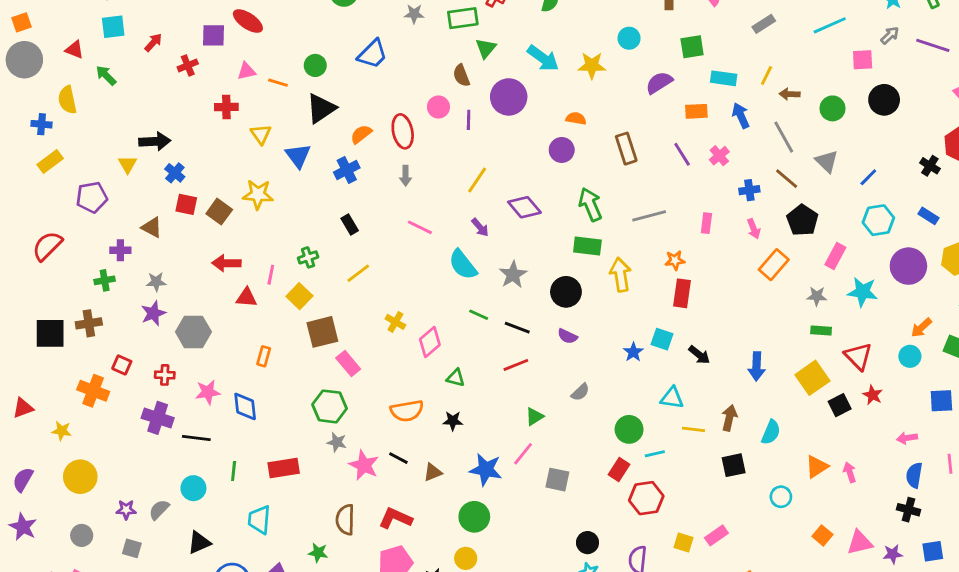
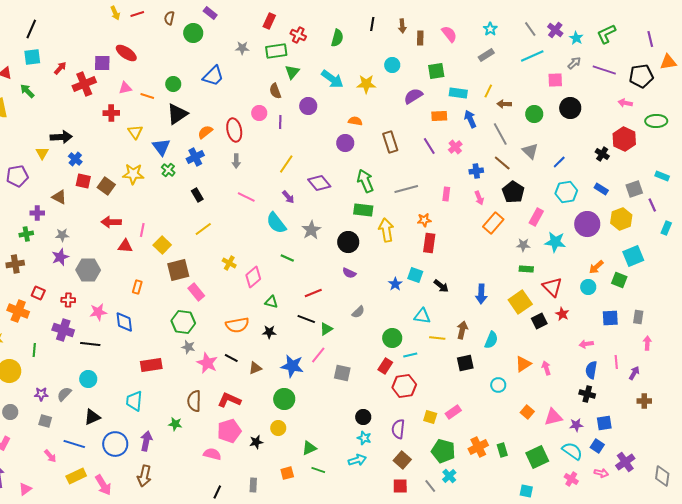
red cross: (188, 65) -> (84, 84), size x1.6
purple circle: (509, 97) -> (308, 106), size x0.7
green cross: (308, 257) -> (168, 170), moved, turned -32
black line: (517, 328) -> (306, 319), moved
green line: (234, 471) -> (34, 350), moved

